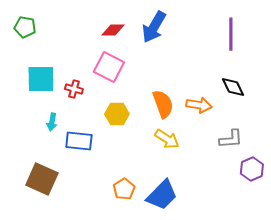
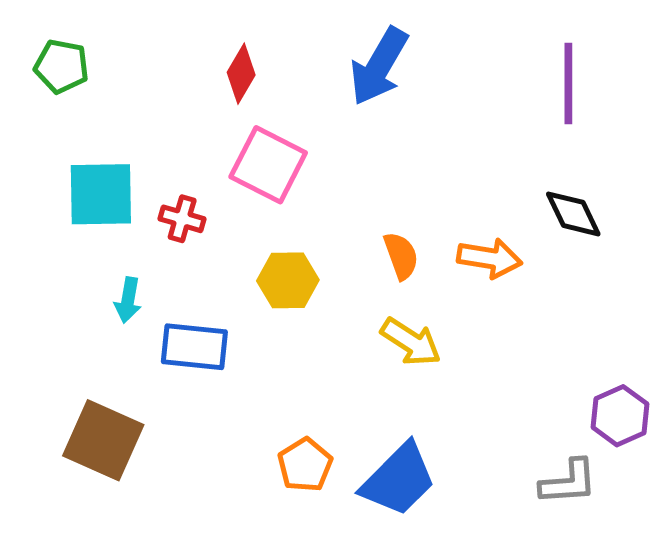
red diamond: (113, 30) -> (241, 74), moved, turned -60
orange semicircle: (163, 104) -> (401, 256), size x0.7
gray L-shape: (231, 139) -> (568, 482), moved

